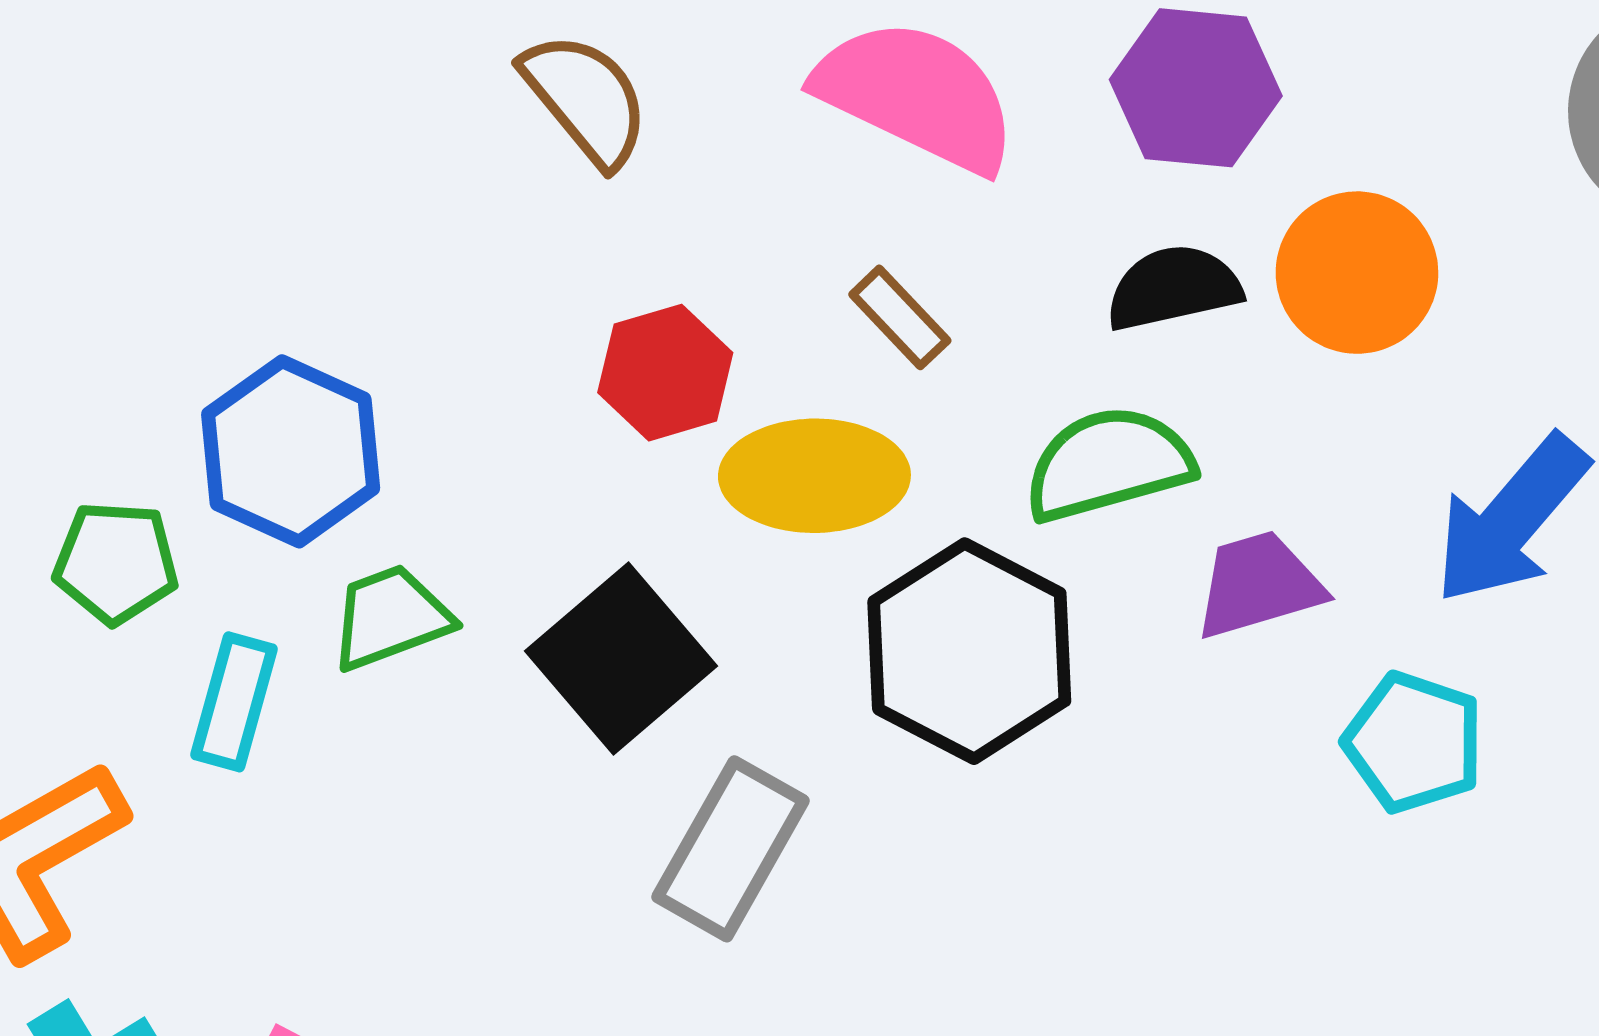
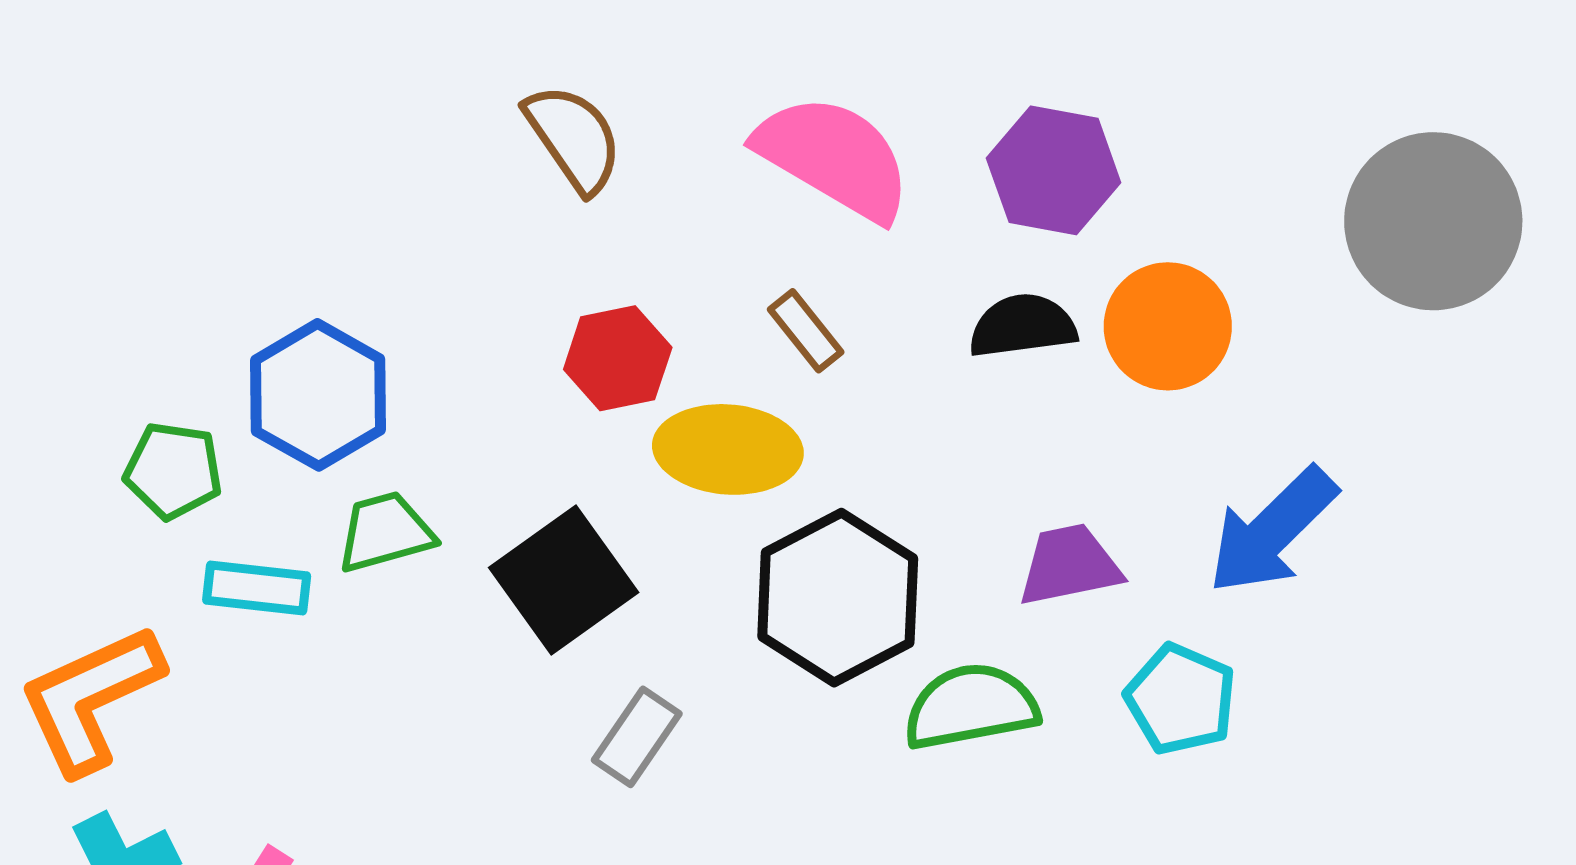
green semicircle: (1108, 464) -> (971, 707), moved
cyan rectangle: (234, 702) -> (257, 588), turned 76
gray rectangle: (731, 849) -> (637, 737), size x0.7

